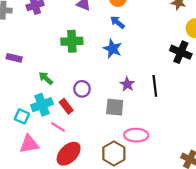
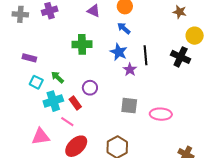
purple star: (127, 84) -> (130, 70), moved
black line: (155, 86) -> (146, 55), moved
gray square: (115, 107) -> (129, 106), moved
cyan square: (22, 116) -> (36, 82), moved
pink ellipse: (136, 135) -> (161, 114), moved

